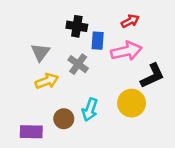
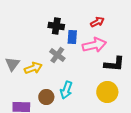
gray triangle: (40, 52) -> (12, 64), moved
black L-shape: (152, 76) -> (114, 64), turned 30
yellow circle: (132, 103) -> (107, 92), moved

